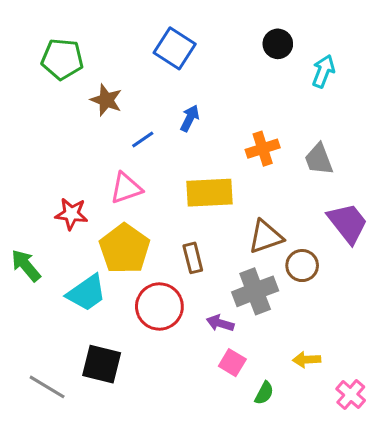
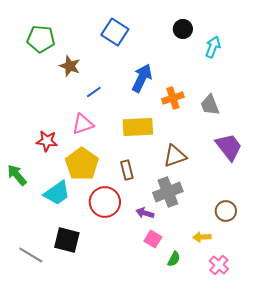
blue arrow: (190, 118) -> (142, 78), moved, size x1.6
brown circle: (302, 266) -> (226, 211), moved
pink cross: (351, 395) -> (219, 265), moved

